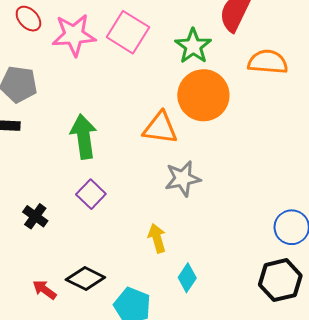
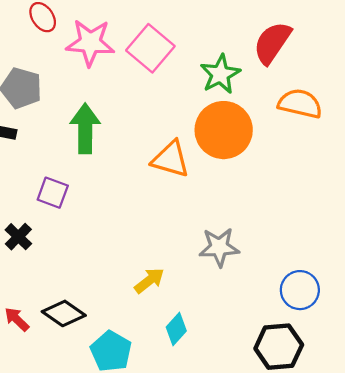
green arrow: (84, 137) -> (85, 128), moved
gray star: (183, 179) -> (219, 247), moved
purple square: (91, 194) -> (53, 193), moved, turned -32
yellow arrow: (157, 238) -> (149, 280), turned 60

